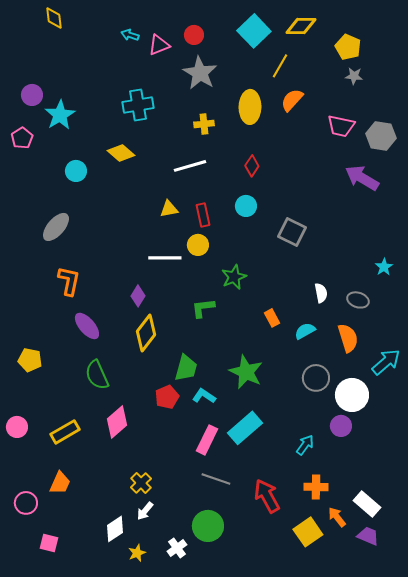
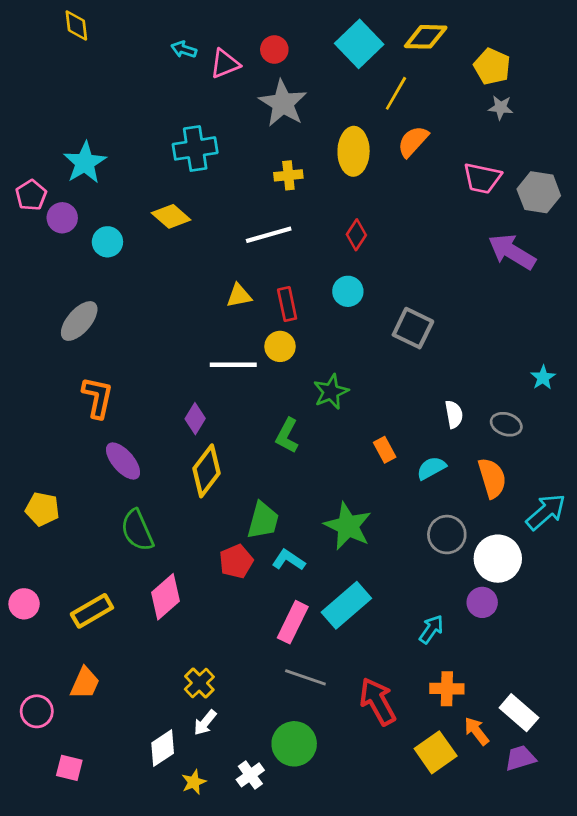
purple circle: (32, 95) -> (62, 218), moved
green L-shape: (203, 308) -> (287, 436), turned -55
purple trapezoid: (368, 536) -> (520, 758), turned -40

